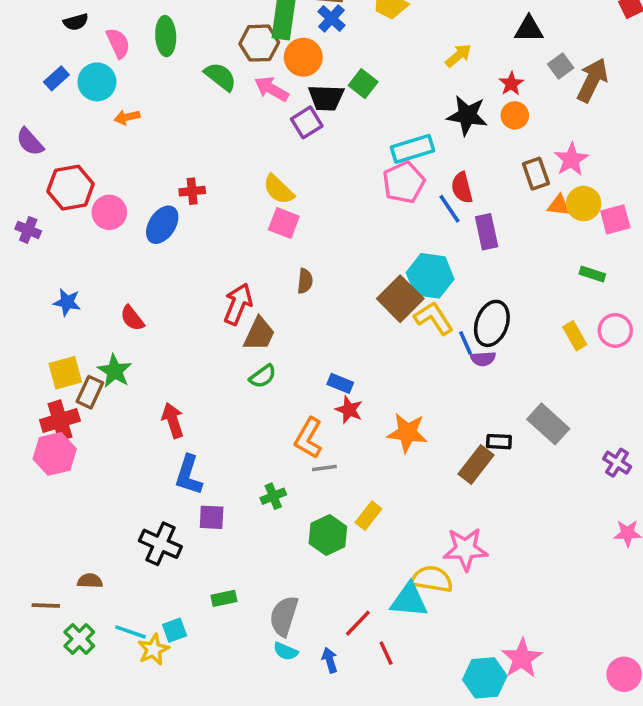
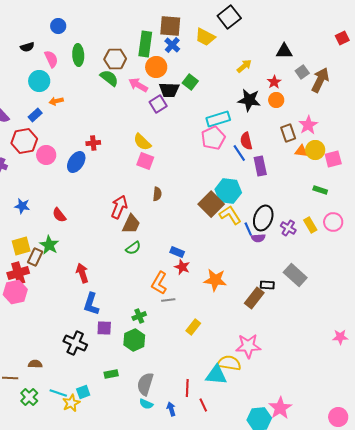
brown hexagon: (259, 43) -> (115, 59), moved
blue rectangle: (56, 78) -> (35, 115), moved
purple cross: (617, 463) -> (288, 228), moved
green hexagon: (328, 535) -> (134, 340), moved
red line: (358, 623) -> (187, 388), turned -42

